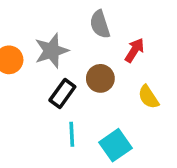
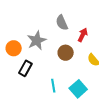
black rectangle: (62, 94) -> (25, 68), moved

